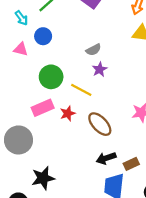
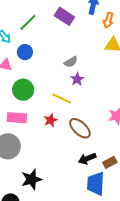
green circle: (51, 77) -> (23, 90), moved
pink rectangle: (43, 108) -> (17, 118), moved, turned 30

